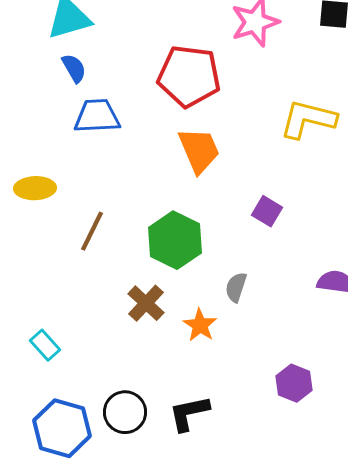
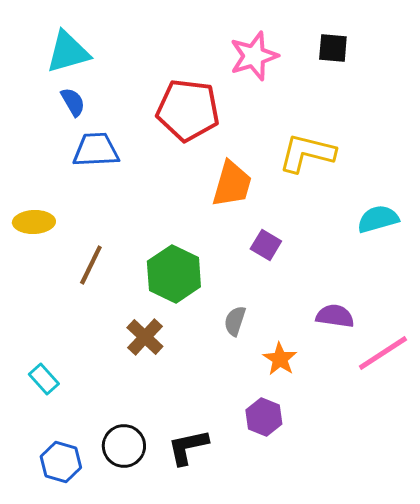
orange trapezoid: (199, 150) -> (232, 184), moved, turned 39
orange star: (200, 325) -> (280, 359), moved
purple hexagon: (294, 383) -> (264, 417), moved
blue hexagon: (62, 428) -> (61, 462), size x0.7

